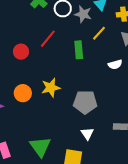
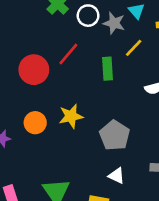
red circle: (21, 52) -> (34, 70), size x1.5
gray pentagon: (85, 102) -> (115, 135), turned 30
white triangle: (87, 134) -> (117, 176), turned -32

